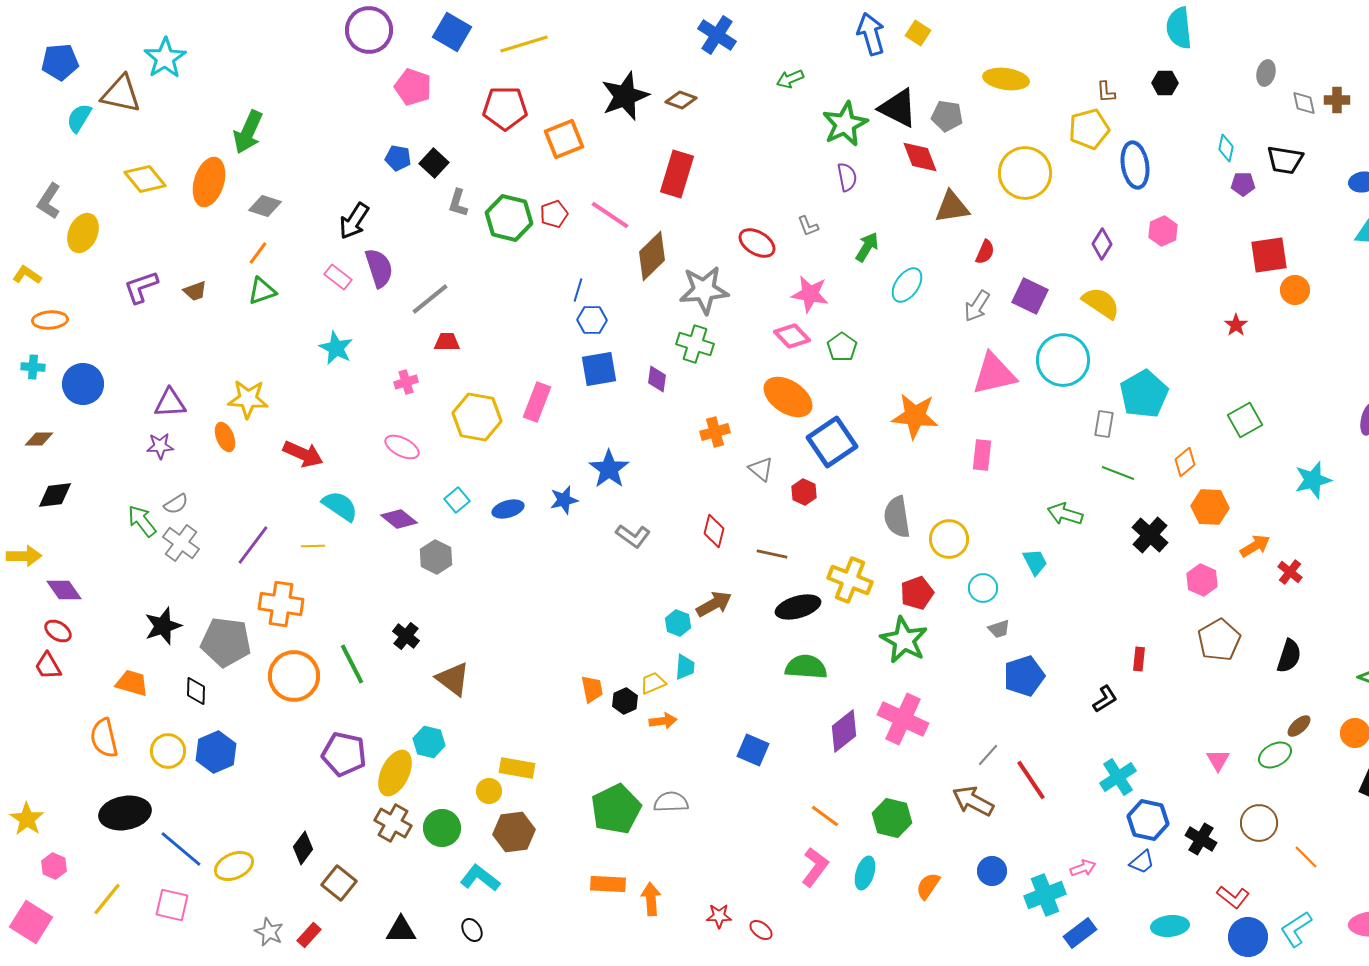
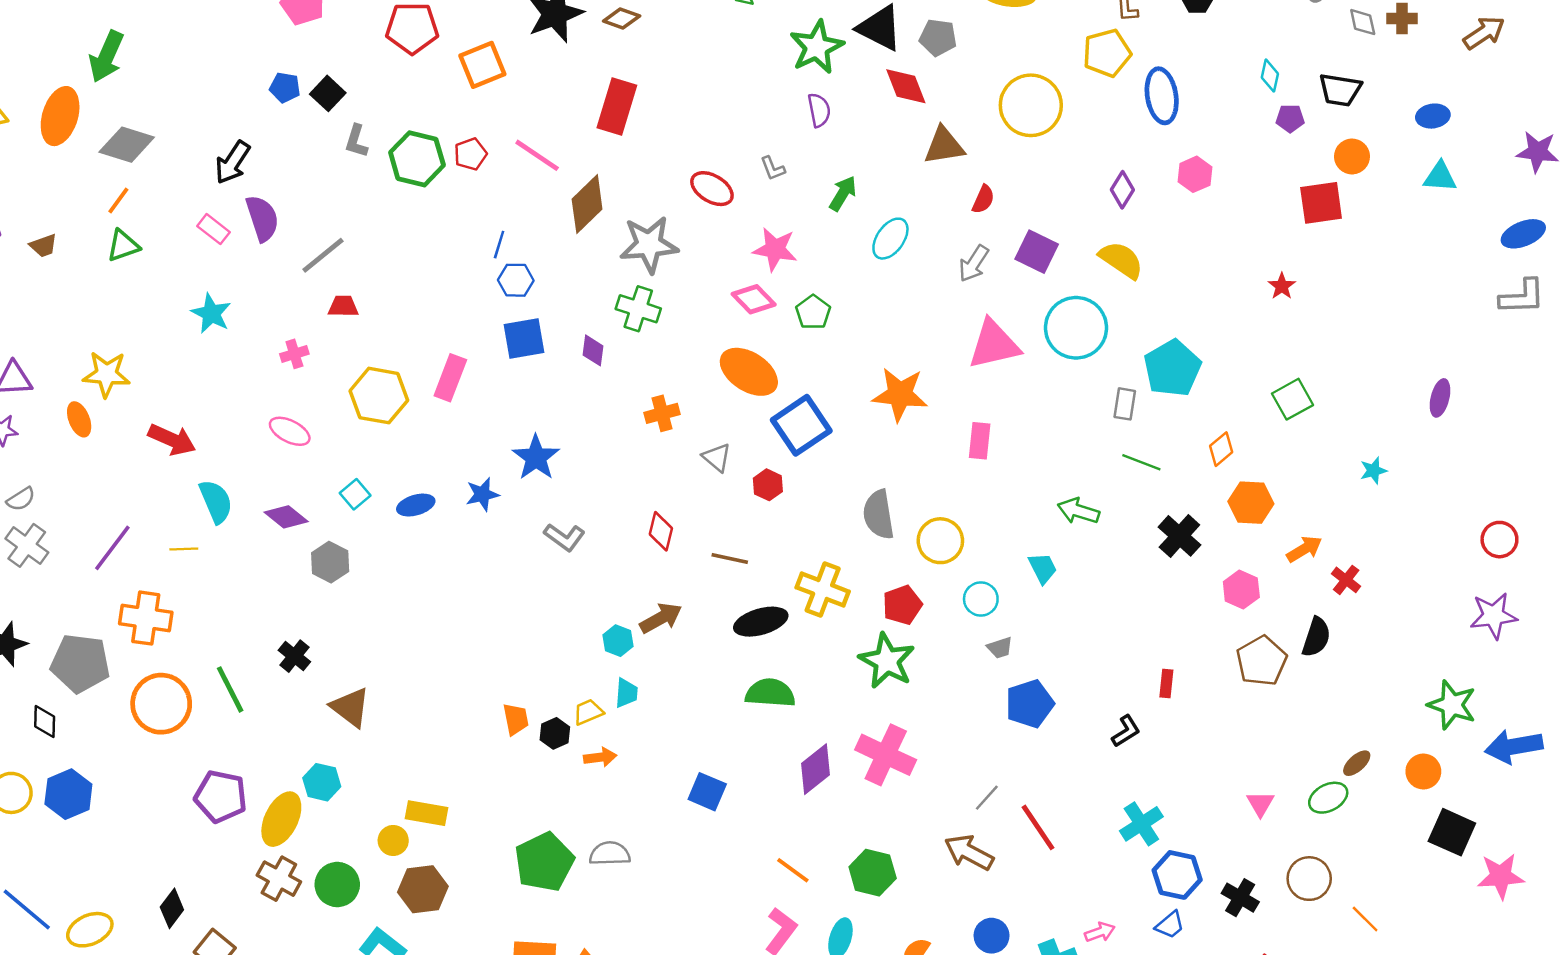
gray diamond: (265, 206) -> (127, 145), size x1.4
orange circle: (1295, 290) -> (1352, 156), moved
cyan star: (1313, 480) -> (1373, 471), size x0.6
cyan semicircle: (340, 506) -> (216, 501), turned 33
black semicircle: (1289, 656) -> (1316, 637), moved

